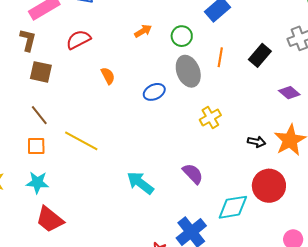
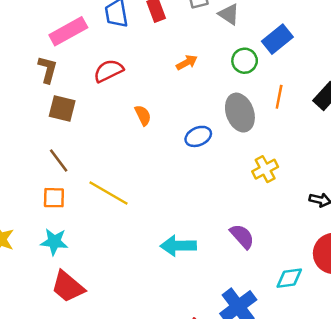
green circle: (182, 36) -> (245, 61), moved
cyan arrow: (140, 183) -> (178, 246), turned -40
cyan diamond: (233, 207) -> (289, 278), size x0.7

